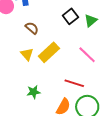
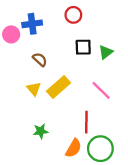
black square: (70, 16) -> (83, 47), turned 35
red line: (74, 83) -> (86, 122), turned 72

